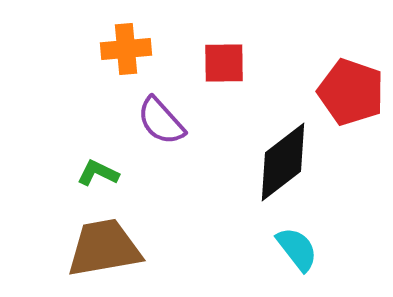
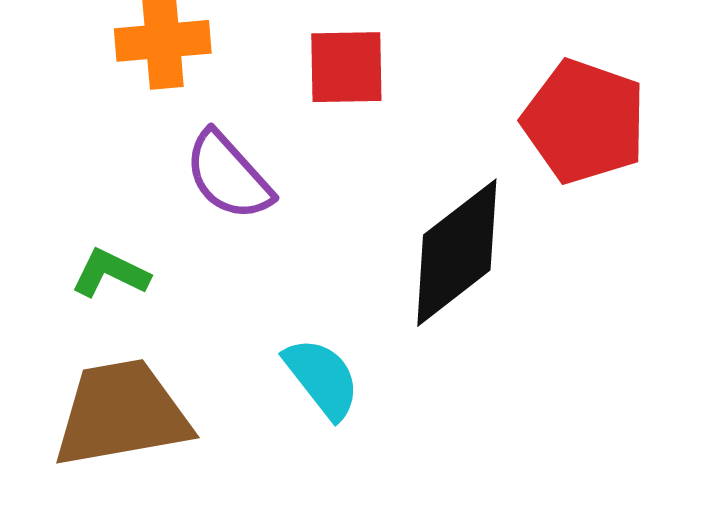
cyan semicircle: (297, 249) -> (322, 378), moved

